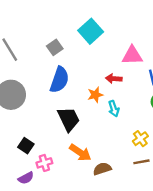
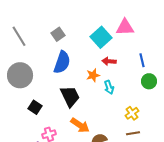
cyan square: (91, 31) -> (101, 37), moved
pink triangle: (132, 55) -> (125, 27), moved
black square: (26, 146) -> (35, 107), moved

